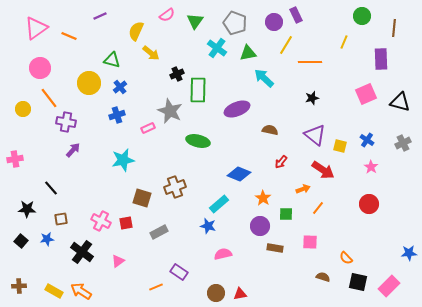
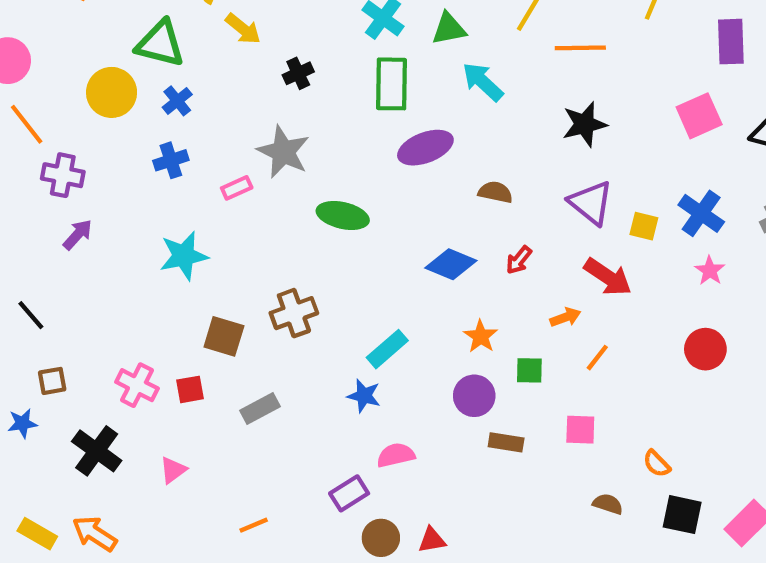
green triangle: (112, 60) -> (160, 44), size x1.4
green rectangle: (198, 90) -> (392, 84), moved
black star: (312, 98) -> (585, 124), size x1.5
blue cross: (367, 140) -> (701, 213), size x1.5
blue diamond: (239, 174) -> (451, 264), moved
purple rectangle: (179, 272) -> (349, 493), moved, turned -66

